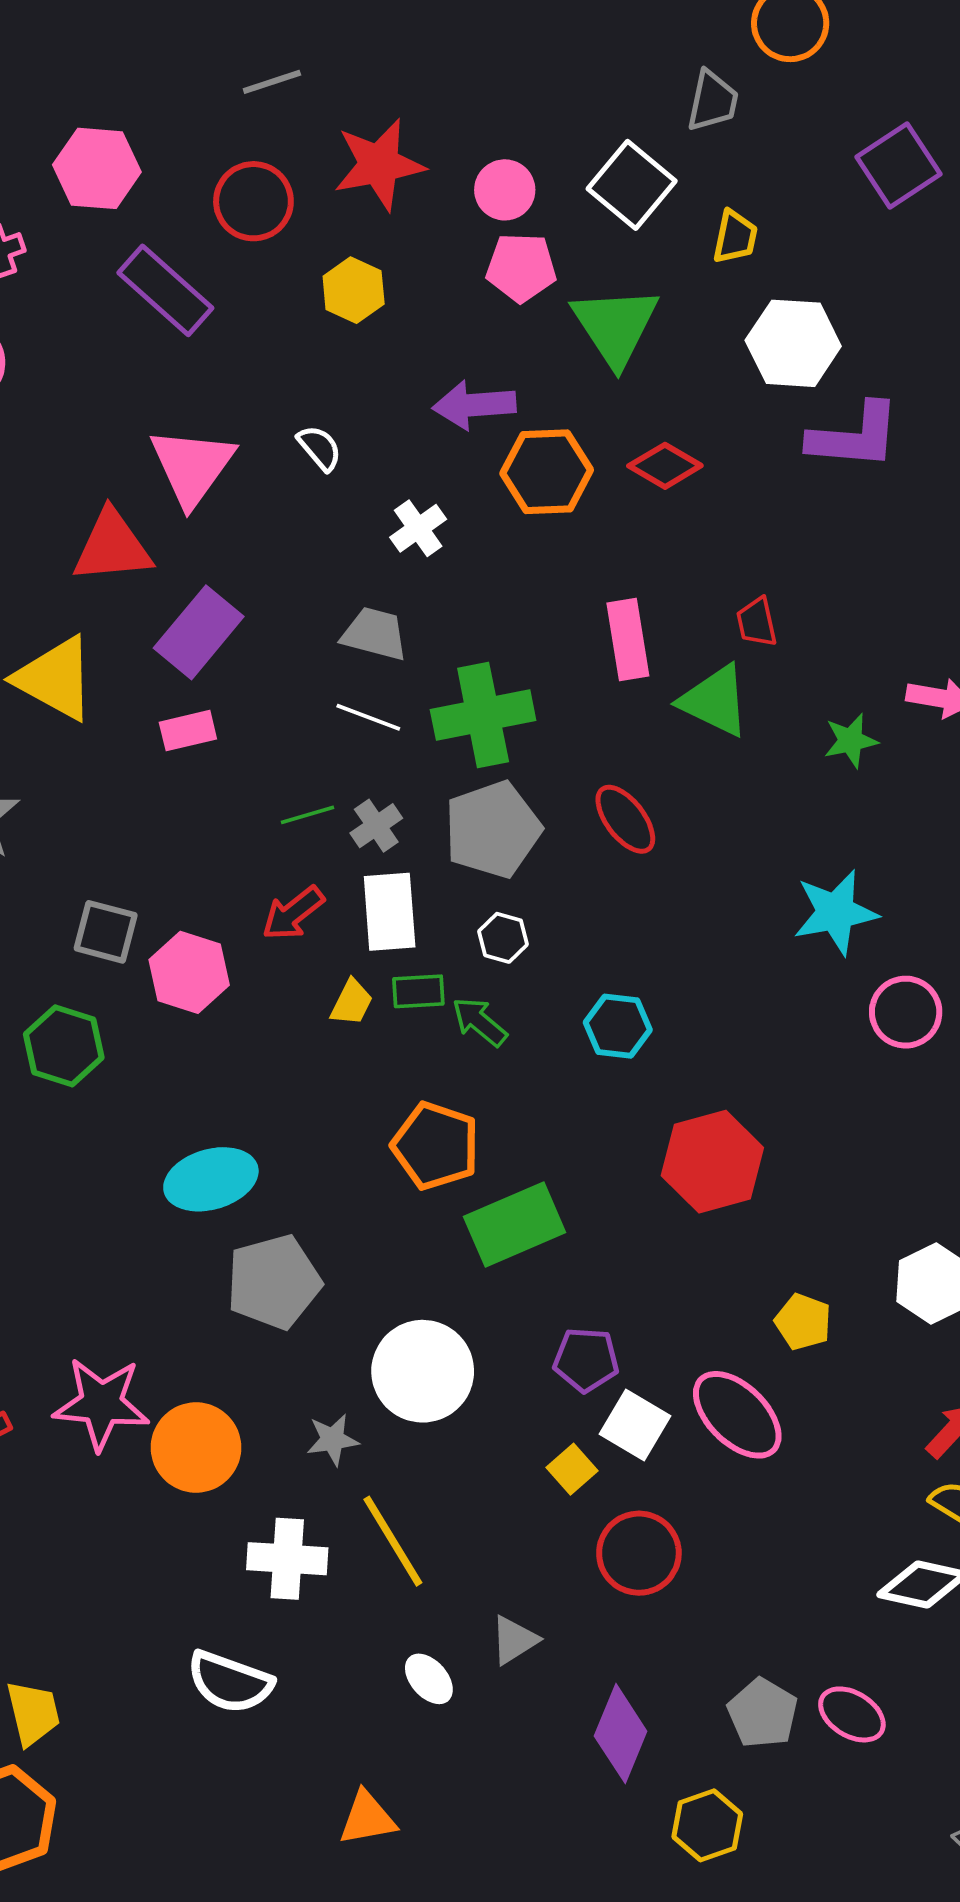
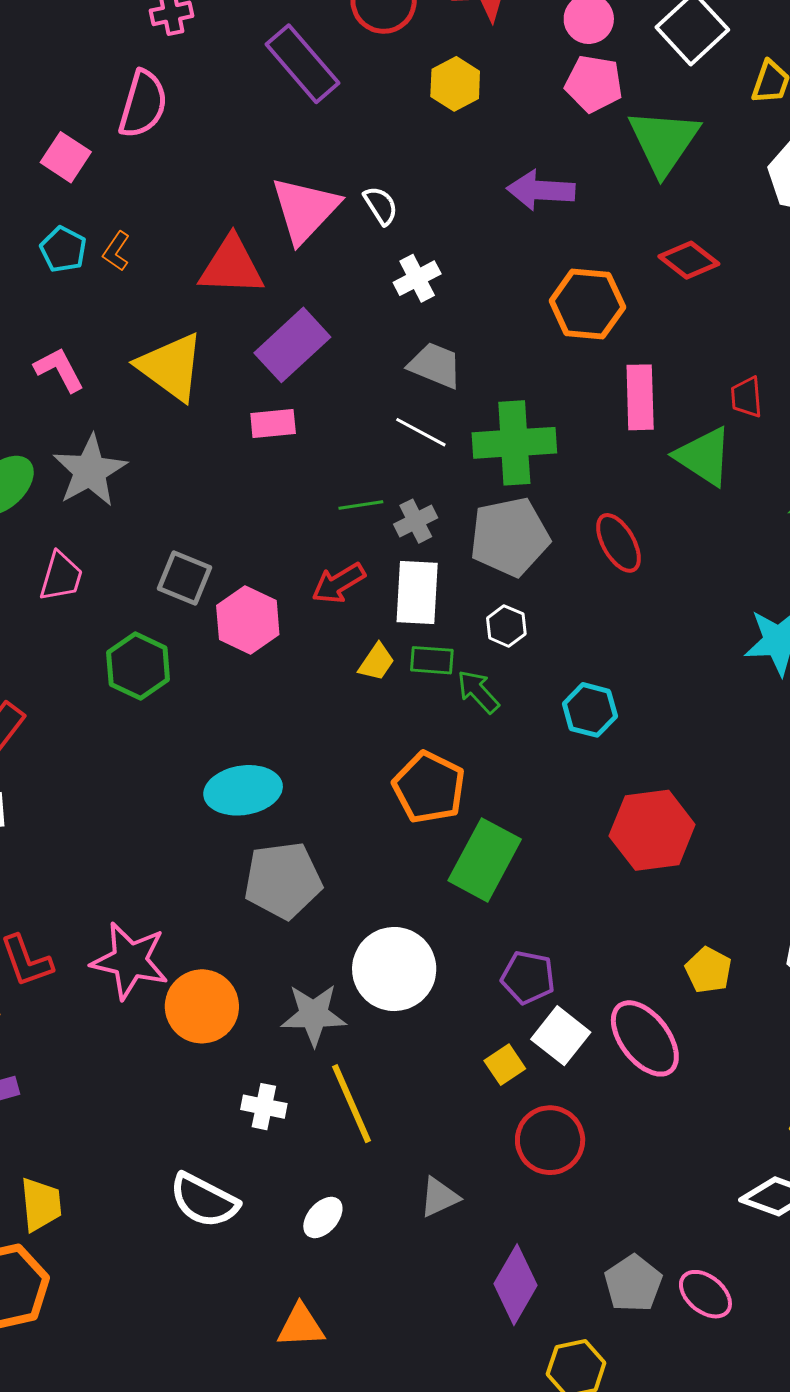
white semicircle: (320, 448) -> (381, 205), moved
orange hexagon: (547, 472) -> (587, 304), moved
white cross: (418, 528) -> (417, 278), moved
green rectangle: (515, 1225) -> (485, 860), turned -46
gray star: (333, 1440) -> (314, 1015), size x1.5
white cross: (287, 1559) -> (264, 1107), size x0.7
white ellipse: (429, 1679) -> (323, 1217), moved, turned 75

